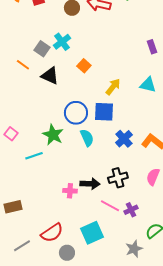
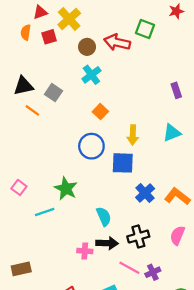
cyan cross: (62, 42) -> (91, 75), moved
black triangle: (50, 76) -> (23, 86), moved, turned -36
cyan triangle: (148, 85) -> (172, 133), turned -36
yellow arrow: (113, 87) -> (133, 135), turned 144
blue circle: (76, 113) -> (91, 146), moved
cyan semicircle: (87, 138) -> (104, 216), moved

